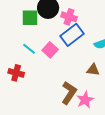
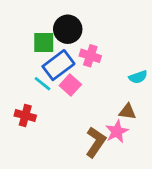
pink cross: (69, 17) -> (90, 56), moved
blue rectangle: (72, 35) -> (58, 65), moved
pink star: (85, 100) -> (117, 131), moved

